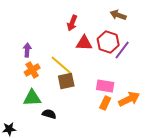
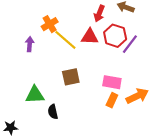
red arrow: (72, 23) -> (99, 14), moved
yellow line: (61, 65) -> (65, 40), moved
orange cross: (32, 70) -> (50, 24), moved
black semicircle: (49, 114) -> (53, 112), turned -120

